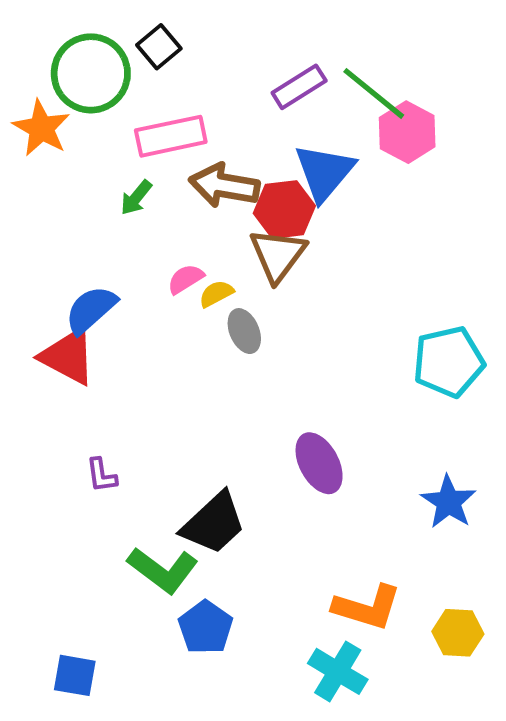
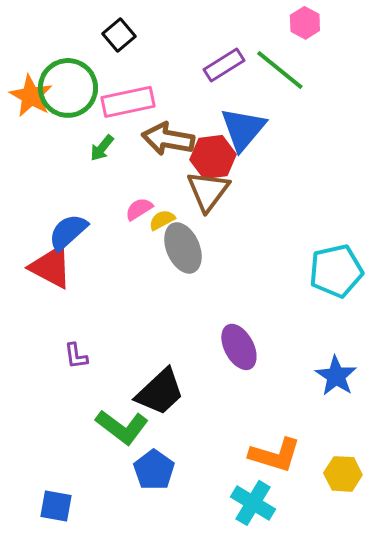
green circle: (91, 73) -> (68, 88), moved
pink hexagon: (407, 132) -> (305, 23), moved, size x0.7
gray ellipse: (244, 331) -> (183, 248), size x1.5

